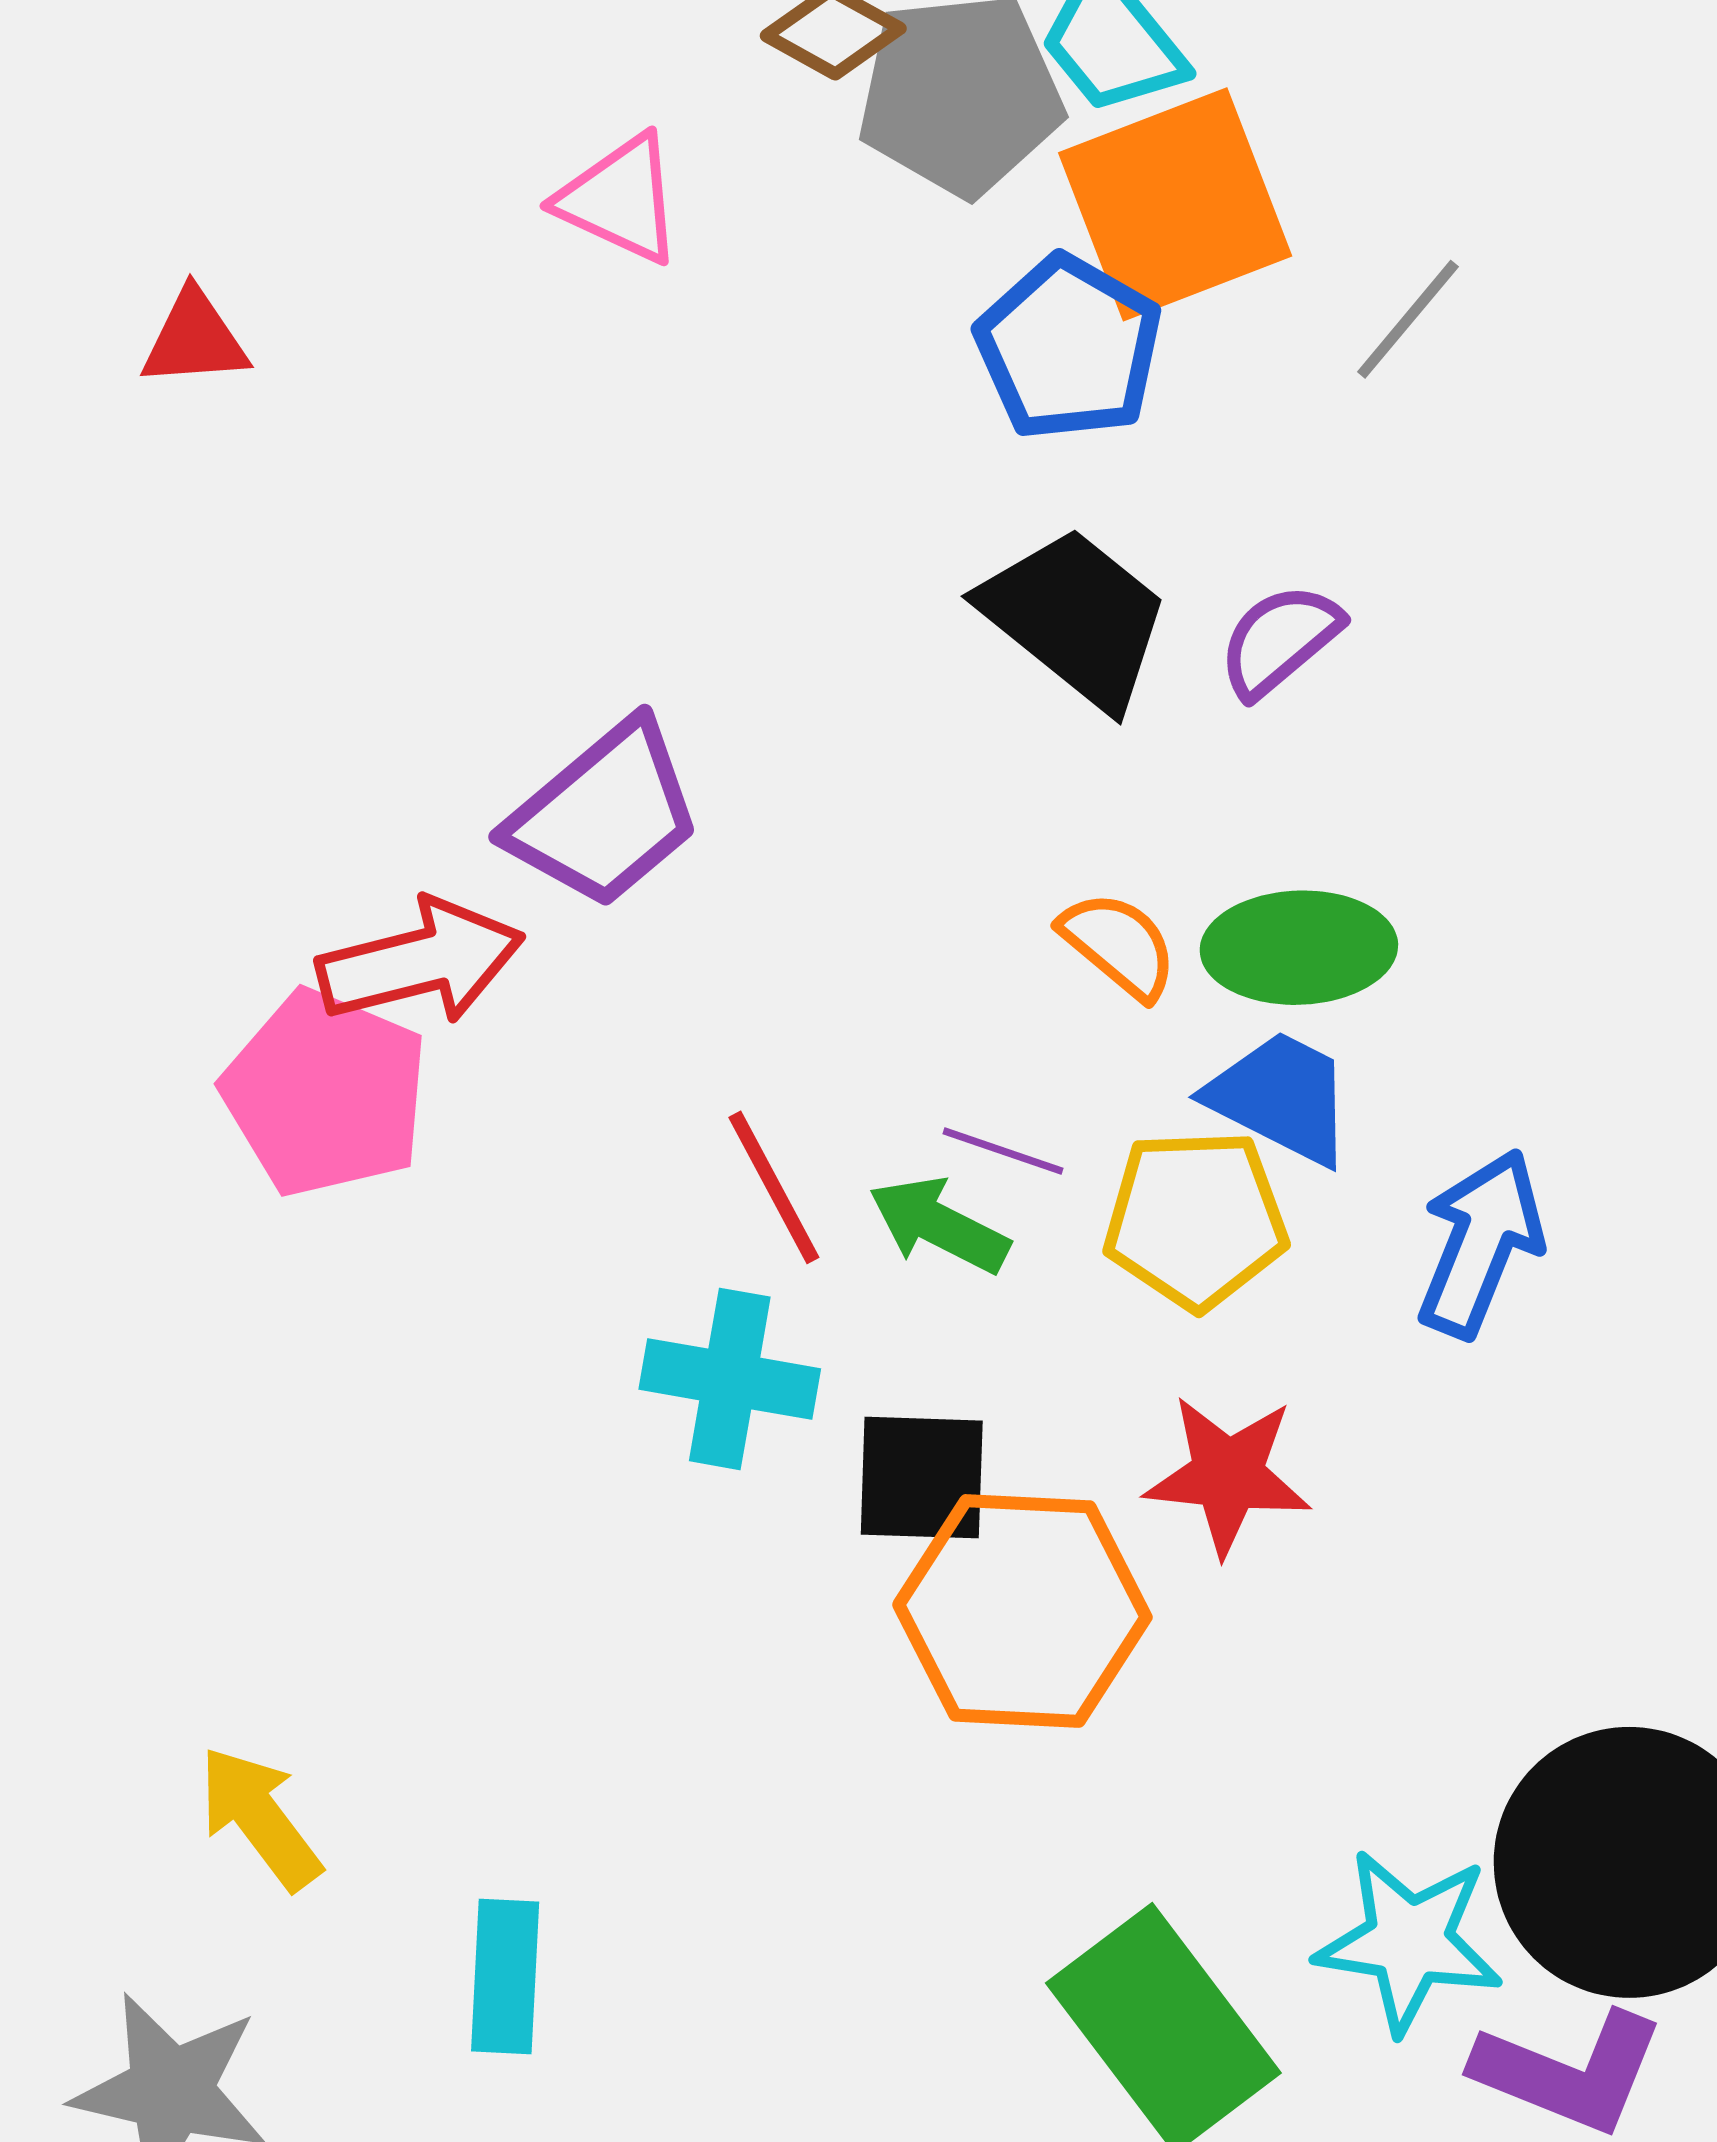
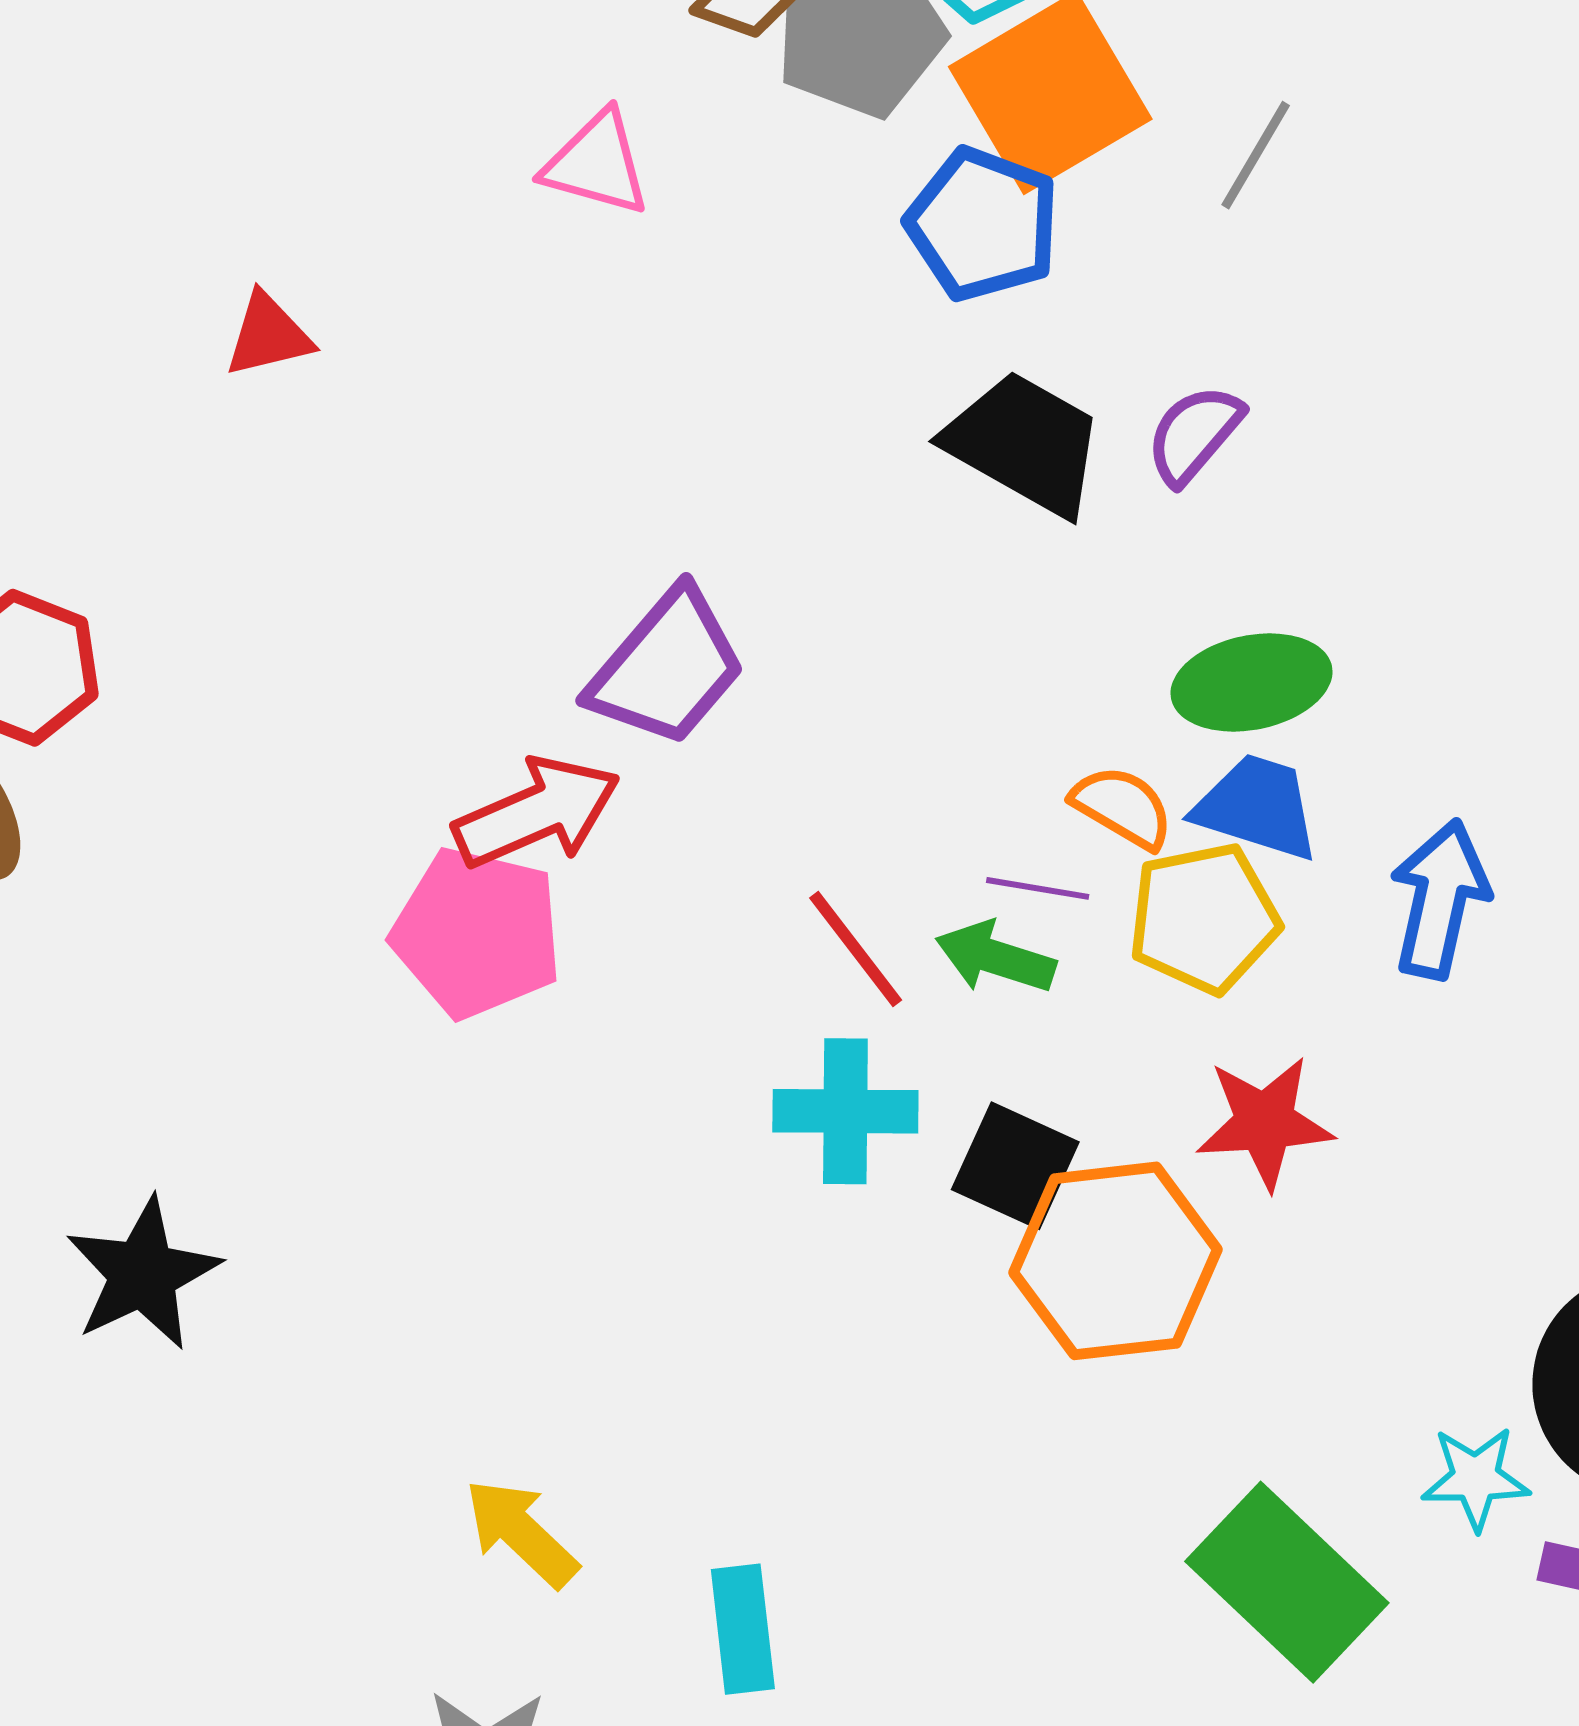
orange semicircle: (1119, 945) -> (1122, 807), moved
black square: (922, 1478) -> (1015, 1166), turned 32
cyan star: (1409, 1941) -> (1476, 1478), size x0.7

